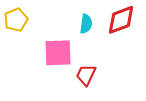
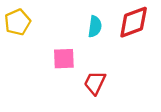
pink square: (58, 53) -> (64, 59), size x0.7

